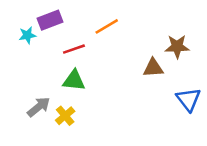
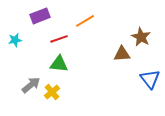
cyan star: (27, 35) -> (15, 40), moved
brown star: (177, 47) -> (141, 37), turned 30

